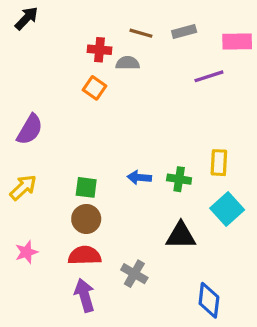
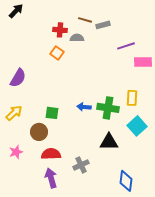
gray rectangle: (184, 32) -> (103, 25), moved
pink rectangle: (237, 41) -> (143, 62), moved
green cross: (179, 179) -> (108, 108), size x1.5
brown circle: (86, 219) -> (39, 132), moved
gray cross: (134, 274) -> (81, 165), turned 35

